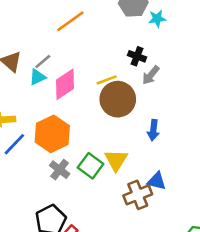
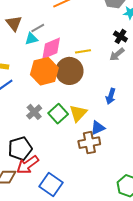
black cross: (137, 56) -> (120, 36), moved
brown circle: (118, 99) -> (69, 71), moved
orange hexagon: (52, 134) -> (44, 71), moved
blue triangle: (157, 181) -> (98, 128), moved, turned -49

